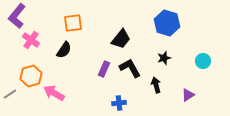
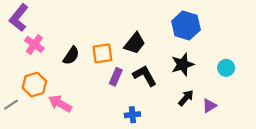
orange square: (73, 23) -> (102, 53), moved
black star: (164, 58) -> (183, 64), size x1.5
black arrow: (156, 85) -> (186, 98), moved, turned 56

